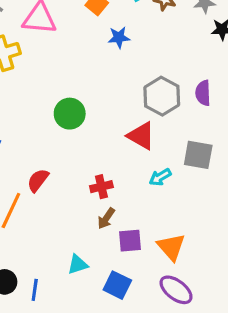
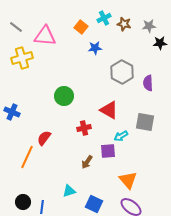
gray hexagon: (162, 96) -> (122, 72), moved
red cross: (101, 187) -> (84, 128), moved
purple square: (130, 241) -> (108, 151), moved

